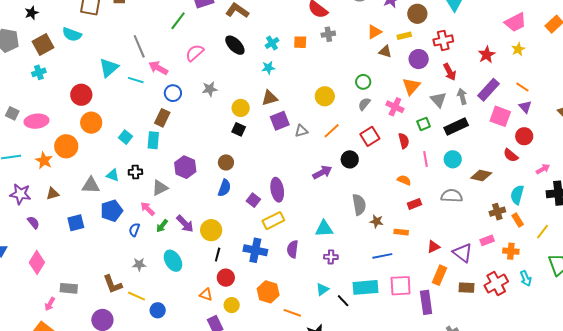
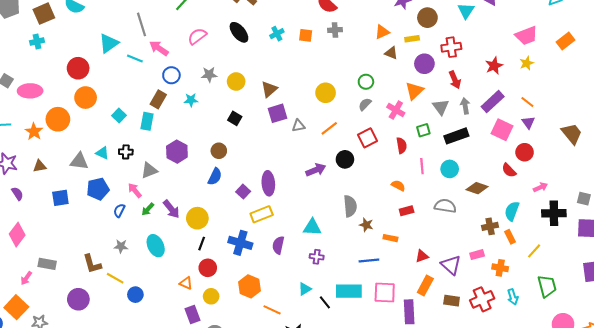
cyan star: (268, 68) -> (191, 100), moved
brown triangle: (270, 98) -> (269, 89), turned -30
yellow circle: (241, 108) -> (236, 81), moved

